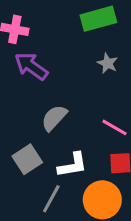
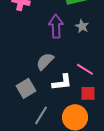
purple arrow: (31, 66) -> (56, 26), moved, turned 50
white L-shape: (72, 165) -> (62, 82), moved

